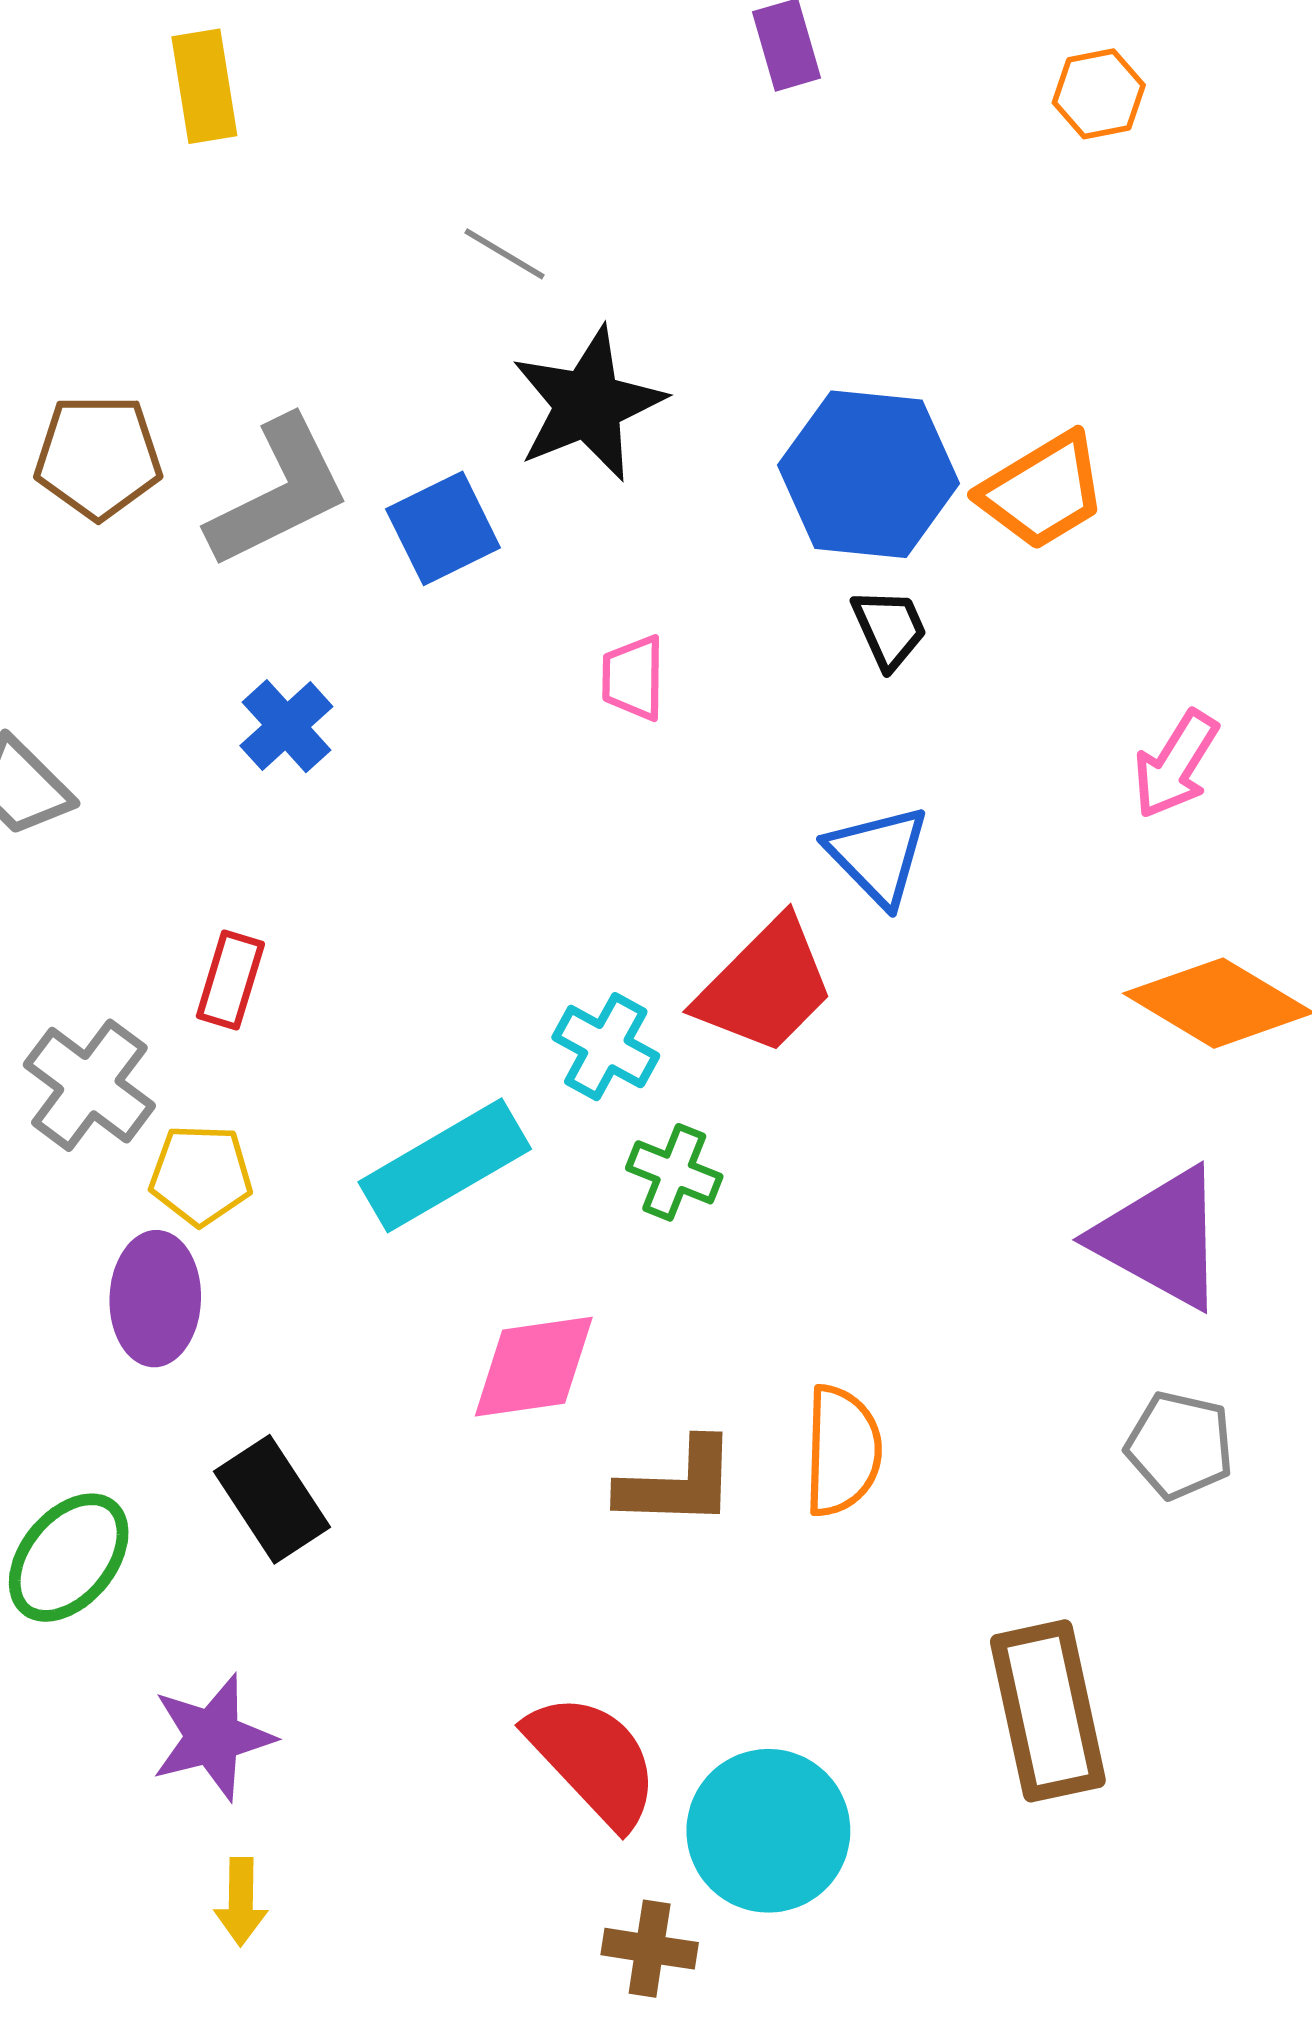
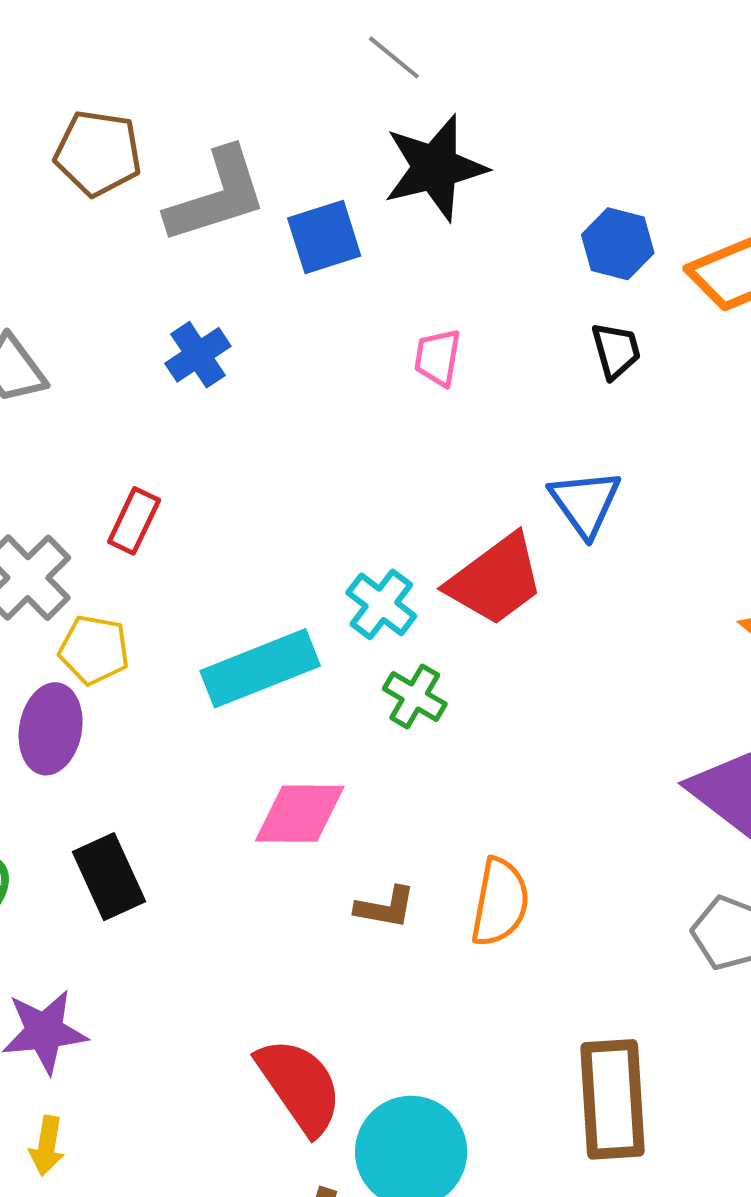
blue hexagon: (869, 474) -> (618, 244), size x0.6
brown L-shape: (678, 1483) -> (385, 907), size x0.7

